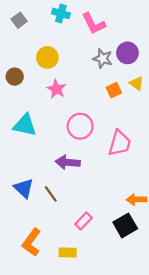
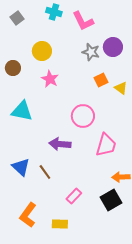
yellow triangle: (136, 83) -> (121, 88), moved
pink circle: (80, 126) -> (83, 116), moved
pink trapezoid: (120, 143) -> (106, 145), moved

